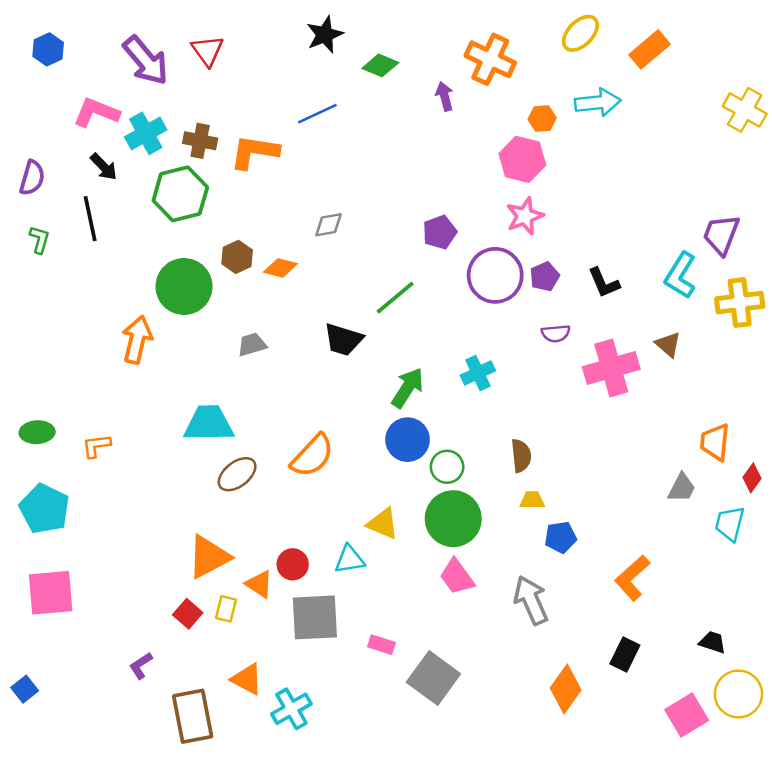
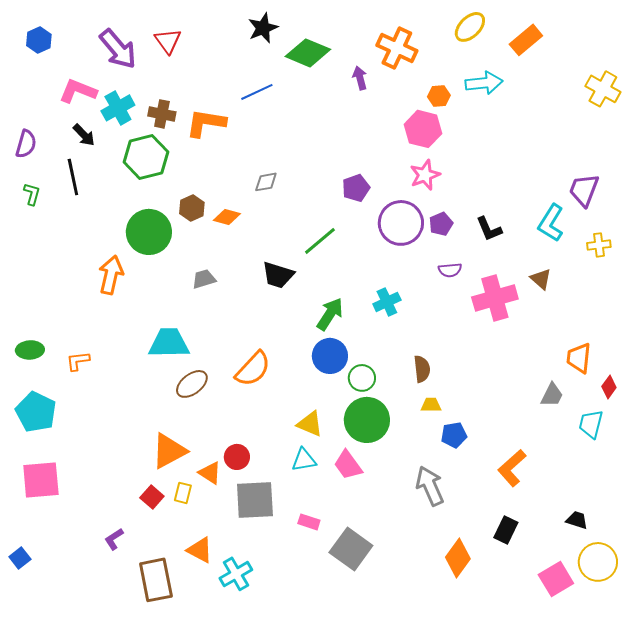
green diamond: (380, 65) -> (308, 53), size x1.5
yellow cross: (740, 303) -> (599, 245), size x0.6
cyan triangle: (349, 559) -> (304, 460), moved
pink trapezoid: (457, 577) -> (348, 465), moved

